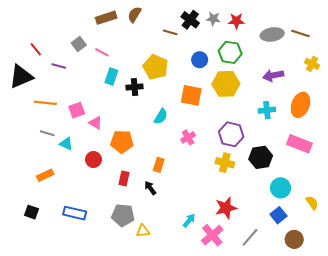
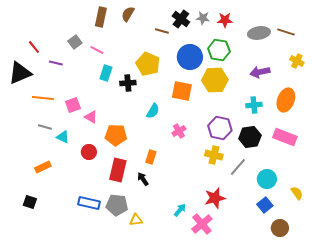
brown rectangle: (106, 18) -> (101, 17), turned -60
blue circle: (200, 60) -> (190, 57), size x1.6
black hexagon: (261, 157) -> (250, 137), moved
red rectangle: (124, 178) -> (118, 170), size x1.6
blue rectangle: (75, 213) -> (89, 203), moved
gray line: (250, 237) -> (238, 167), moved

